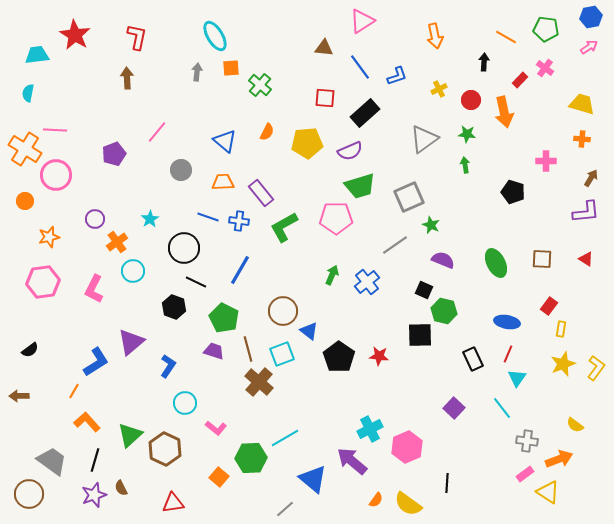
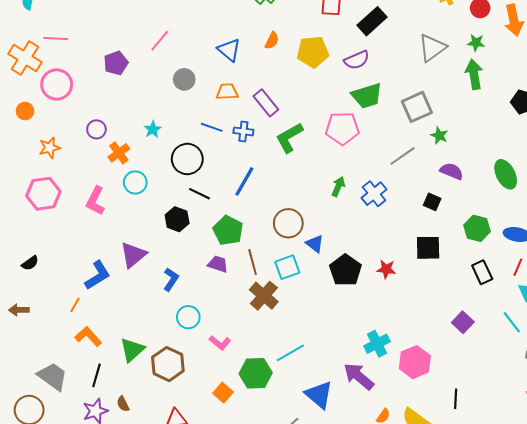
green arrow: (465, 165) -> (474, 74), size x1.8
green hexagon: (444, 311) -> (477, 228), moved

